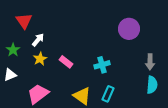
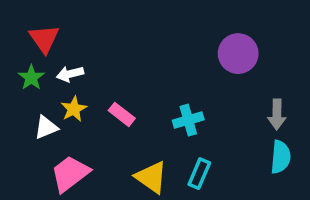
white arrow: (38, 40) -> (70, 74), turned -144
green star: (13, 50) -> (31, 78), moved
white triangle: (10, 75) -> (46, 127), moved

